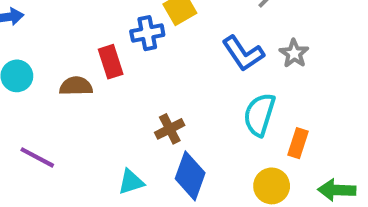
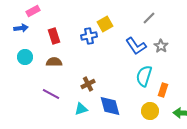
red rectangle: (111, 62) -> (54, 36), moved
brown cross: (170, 129) -> (88, 84), moved
purple line: (37, 157) -> (51, 94), moved
blue diamond: (190, 176) -> (110, 106), turned -35

